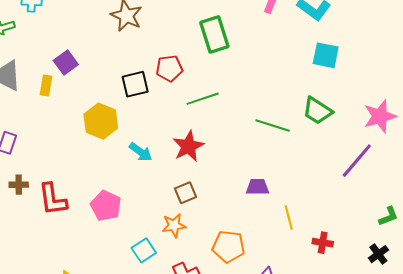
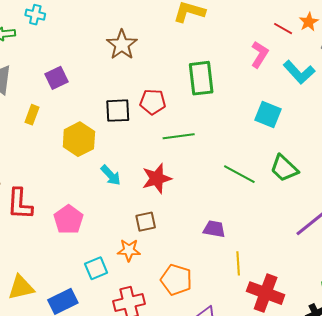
cyan square: (326, 55) -> (268, 115), moved
yellow rectangle: (46, 85) -> (32, 115), moved
red cross: (323, 243) -> (266, 293), size x1.8

